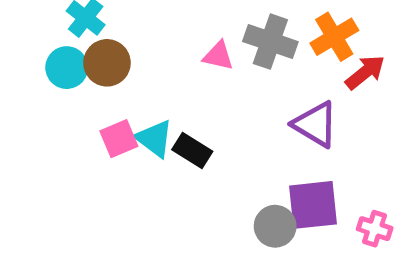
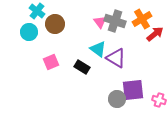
pink triangle: (218, 56) -> (100, 22), moved, turned 40
brown circle: (107, 63) -> (55, 24), moved
purple triangle: (315, 124) -> (116, 58), moved
cyan triangle: (154, 139) -> (98, 49), moved

